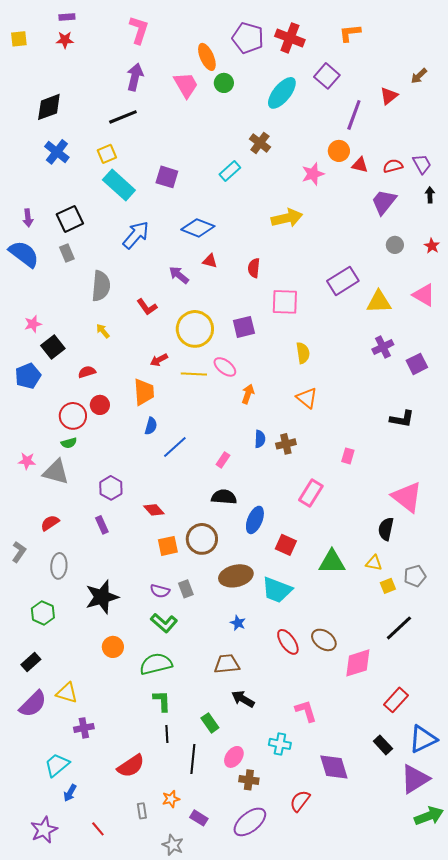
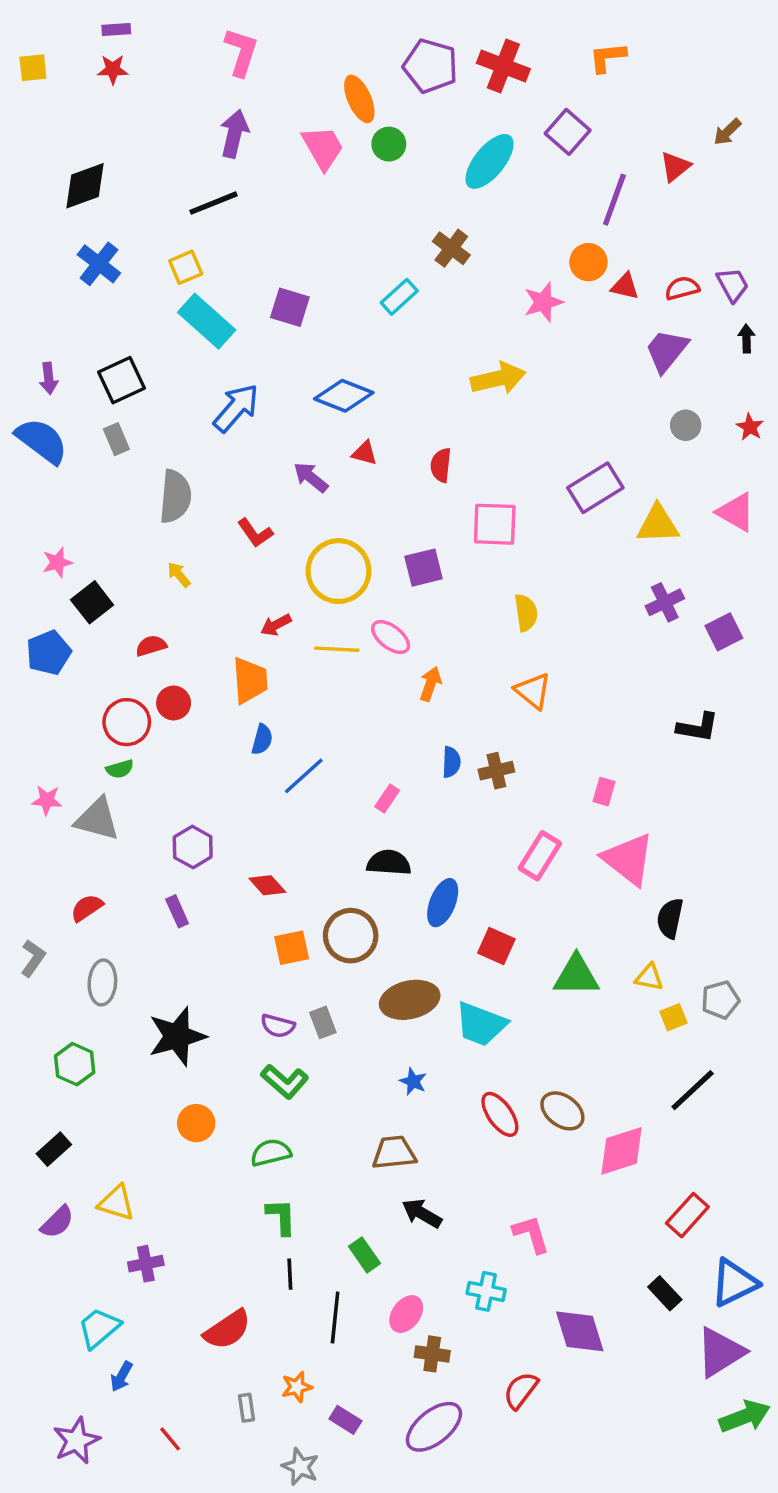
pink triangle: (407, 497) -> (628, 859), moved
green semicircle: (156, 664) -> (271, 1153), size x0.7
purple semicircle: (33, 704) -> (57, 1222), size x0.7

